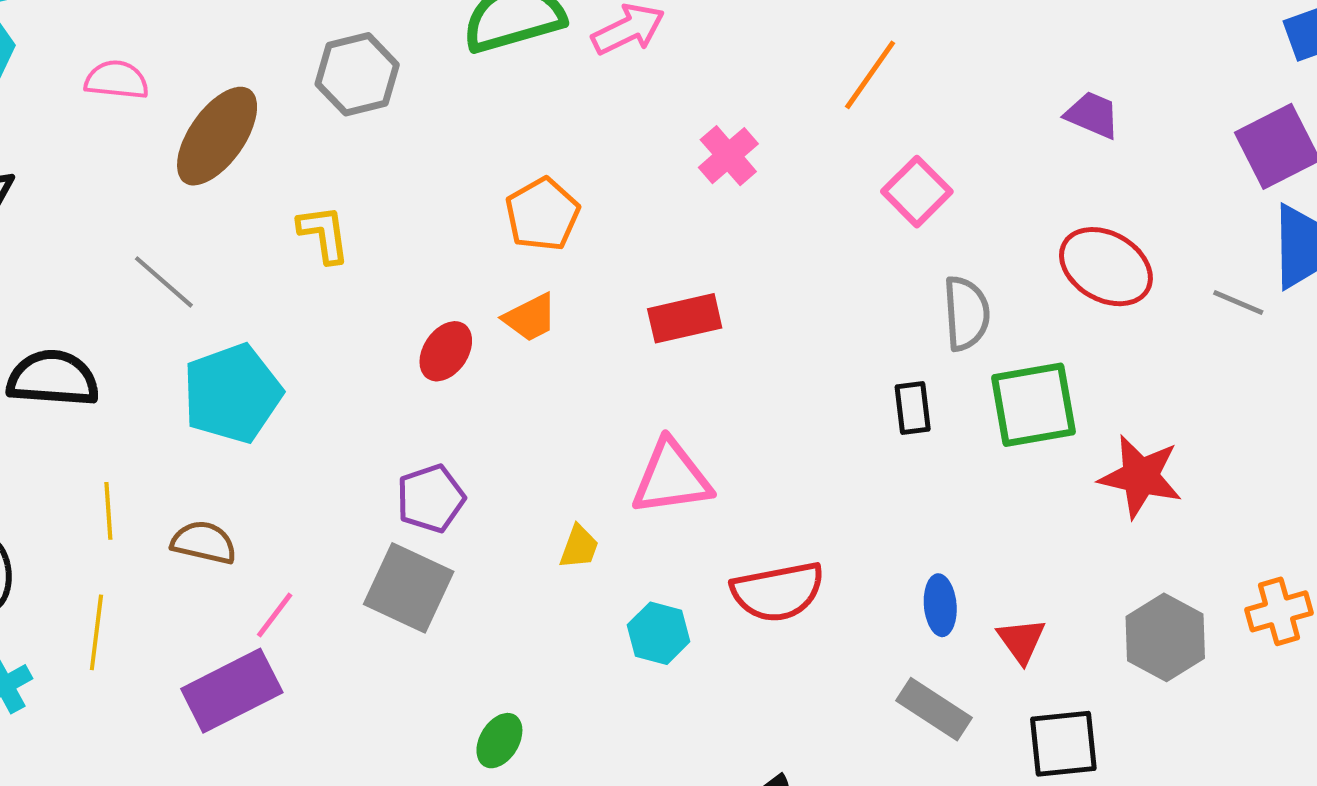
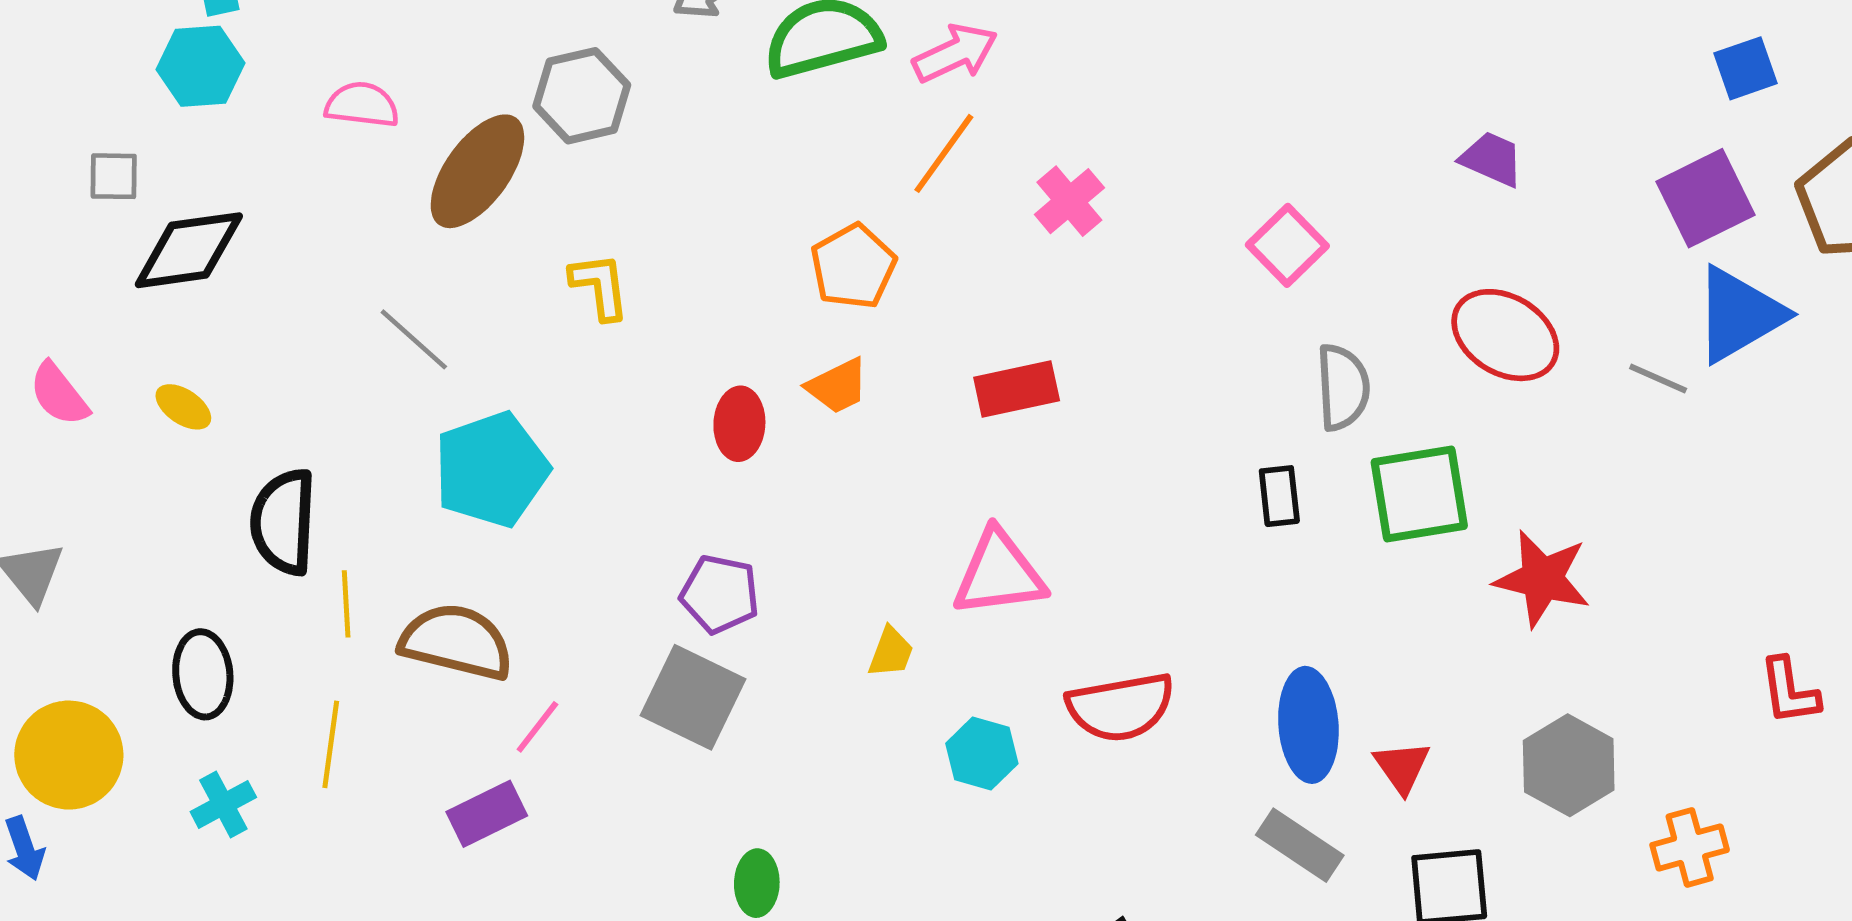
gray hexagon: (357, 74) -> (582, 96), moved
orange line: (870, 75) -> (944, 153), moved
red ellipse: (446, 351) -> (739, 424), turned -32
black semicircle: (53, 378) -> (283, 522), moved, turned -92
purple pentagon: (431, 498) -> (720, 594), turned 30
brown semicircle: (204, 543) -> (456, 642), size x1.5
blue ellipse: (940, 605) -> (1308, 725), size x1.6
orange cross: (1279, 611) -> (1690, 847), moved
purple rectangle: (232, 691) -> (487, 814), size x0.7
green ellipse: (499, 741) -> (757, 883), moved, turned -30

